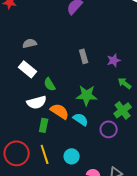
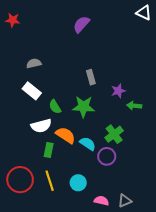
purple star: (114, 60) -> (118, 91), moved
green arrow: (125, 83) -> (134, 106), turned -32
green star: (87, 95) -> (83, 107), moved
green cross: (123, 110) -> (114, 134), moved
purple circle: (109, 129) -> (107, 156), moved

